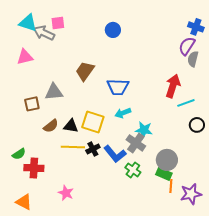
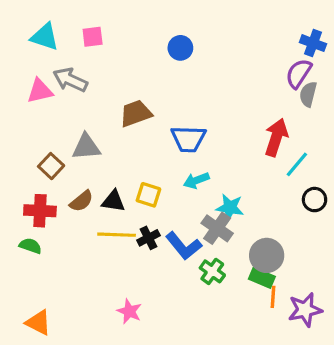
gray arrow: (44, 33) -> (70, 80), moved
brown trapezoid: (85, 71) -> (136, 113), turned 35
cyan line: (186, 103) -> (297, 164), turned -30
brown square: (32, 104) -> (51, 166), turned -35
yellow square: (93, 122) -> (148, 195), size x0.7
green semicircle: (19, 154) -> (30, 246), turned -128
red cross: (34, 168) -> (40, 211), moved
pink star: (66, 193) -> (129, 311), moved

